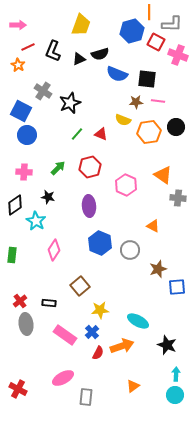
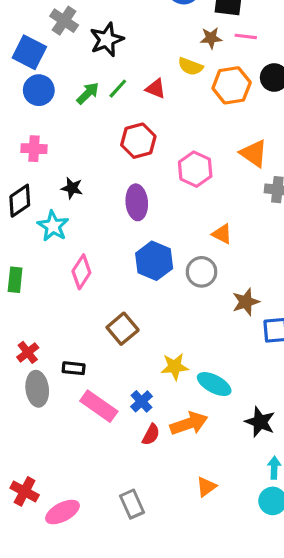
green arrow: (58, 168) -> (88, 93), moved
orange triangle: (153, 226) -> (222, 234), moved
black rectangle: (49, 303) -> (74, 368), moved
yellow star: (100, 310) -> (175, 367), moved
pink ellipse: (63, 378) -> (62, 512), moved
gray rectangle: (86, 397) -> (132, 504), turned -30

